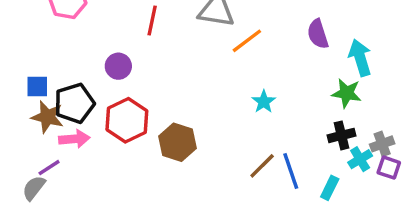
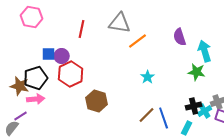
blue square: (37, 86) -> (49, 54), moved
red hexagon: (127, 120) -> (71, 74), moved
black cross: (342, 135) -> (194, 106), moved

